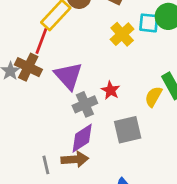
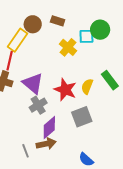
red star: (111, 90) -> (65, 90), size x1.6
yellow semicircle: (153, 97) -> (87, 86), moved
gray cross: (85, 104) -> (38, 105), moved

